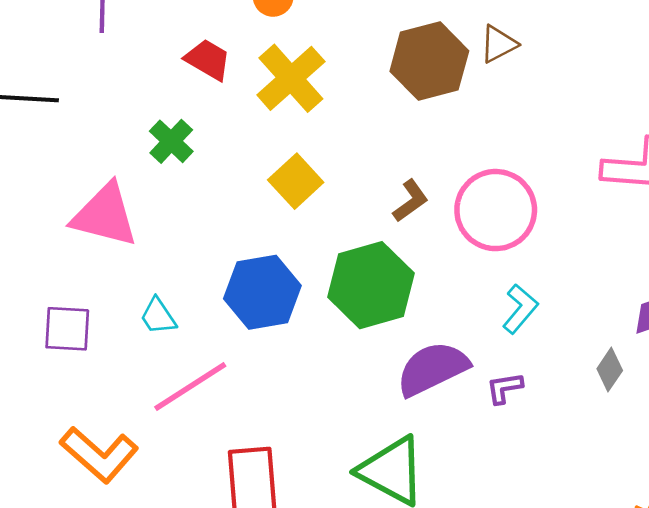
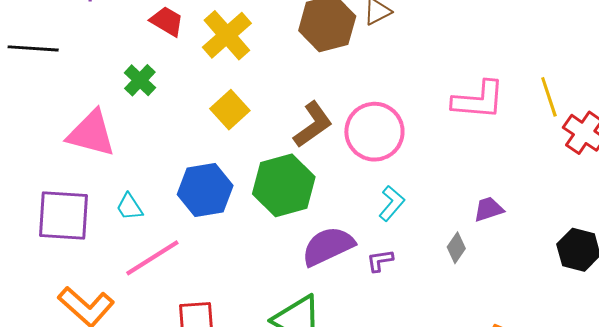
brown L-shape: (411, 201) -> (313, 125), size x1.5
purple square: (67, 329) -> (64, 215), size x1.5

